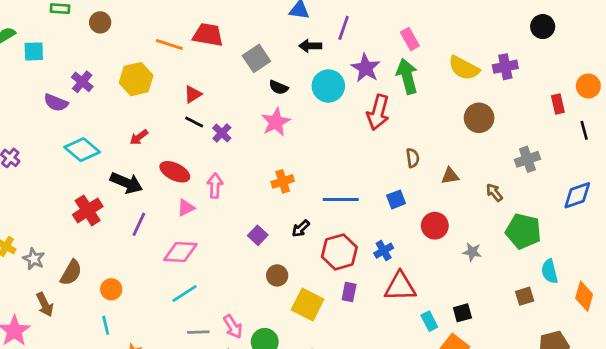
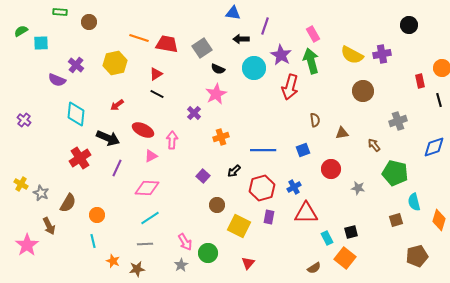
red trapezoid: (208, 35) -> (167, 44), moved
purple cross: (222, 133) -> (194, 113), moved
cyan diamond: (82, 150) -> (76, 114), turned 55
gray line: (198, 332) -> (145, 244), moved

